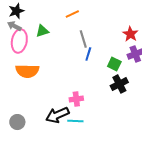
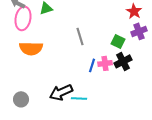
gray line: (83, 39) -> (80, 36), moved
blue line: (88, 54) -> (92, 65), moved
pink cross: (76, 99) -> (105, 63), moved

